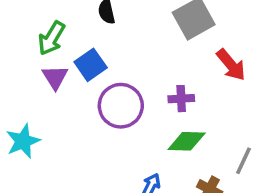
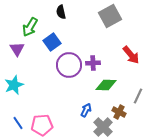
red arrow: (231, 65) -> (131, 55), moved
purple triangle: (55, 77) -> (17, 49), moved
purple cross: (181, 99) -> (93, 63), moved

